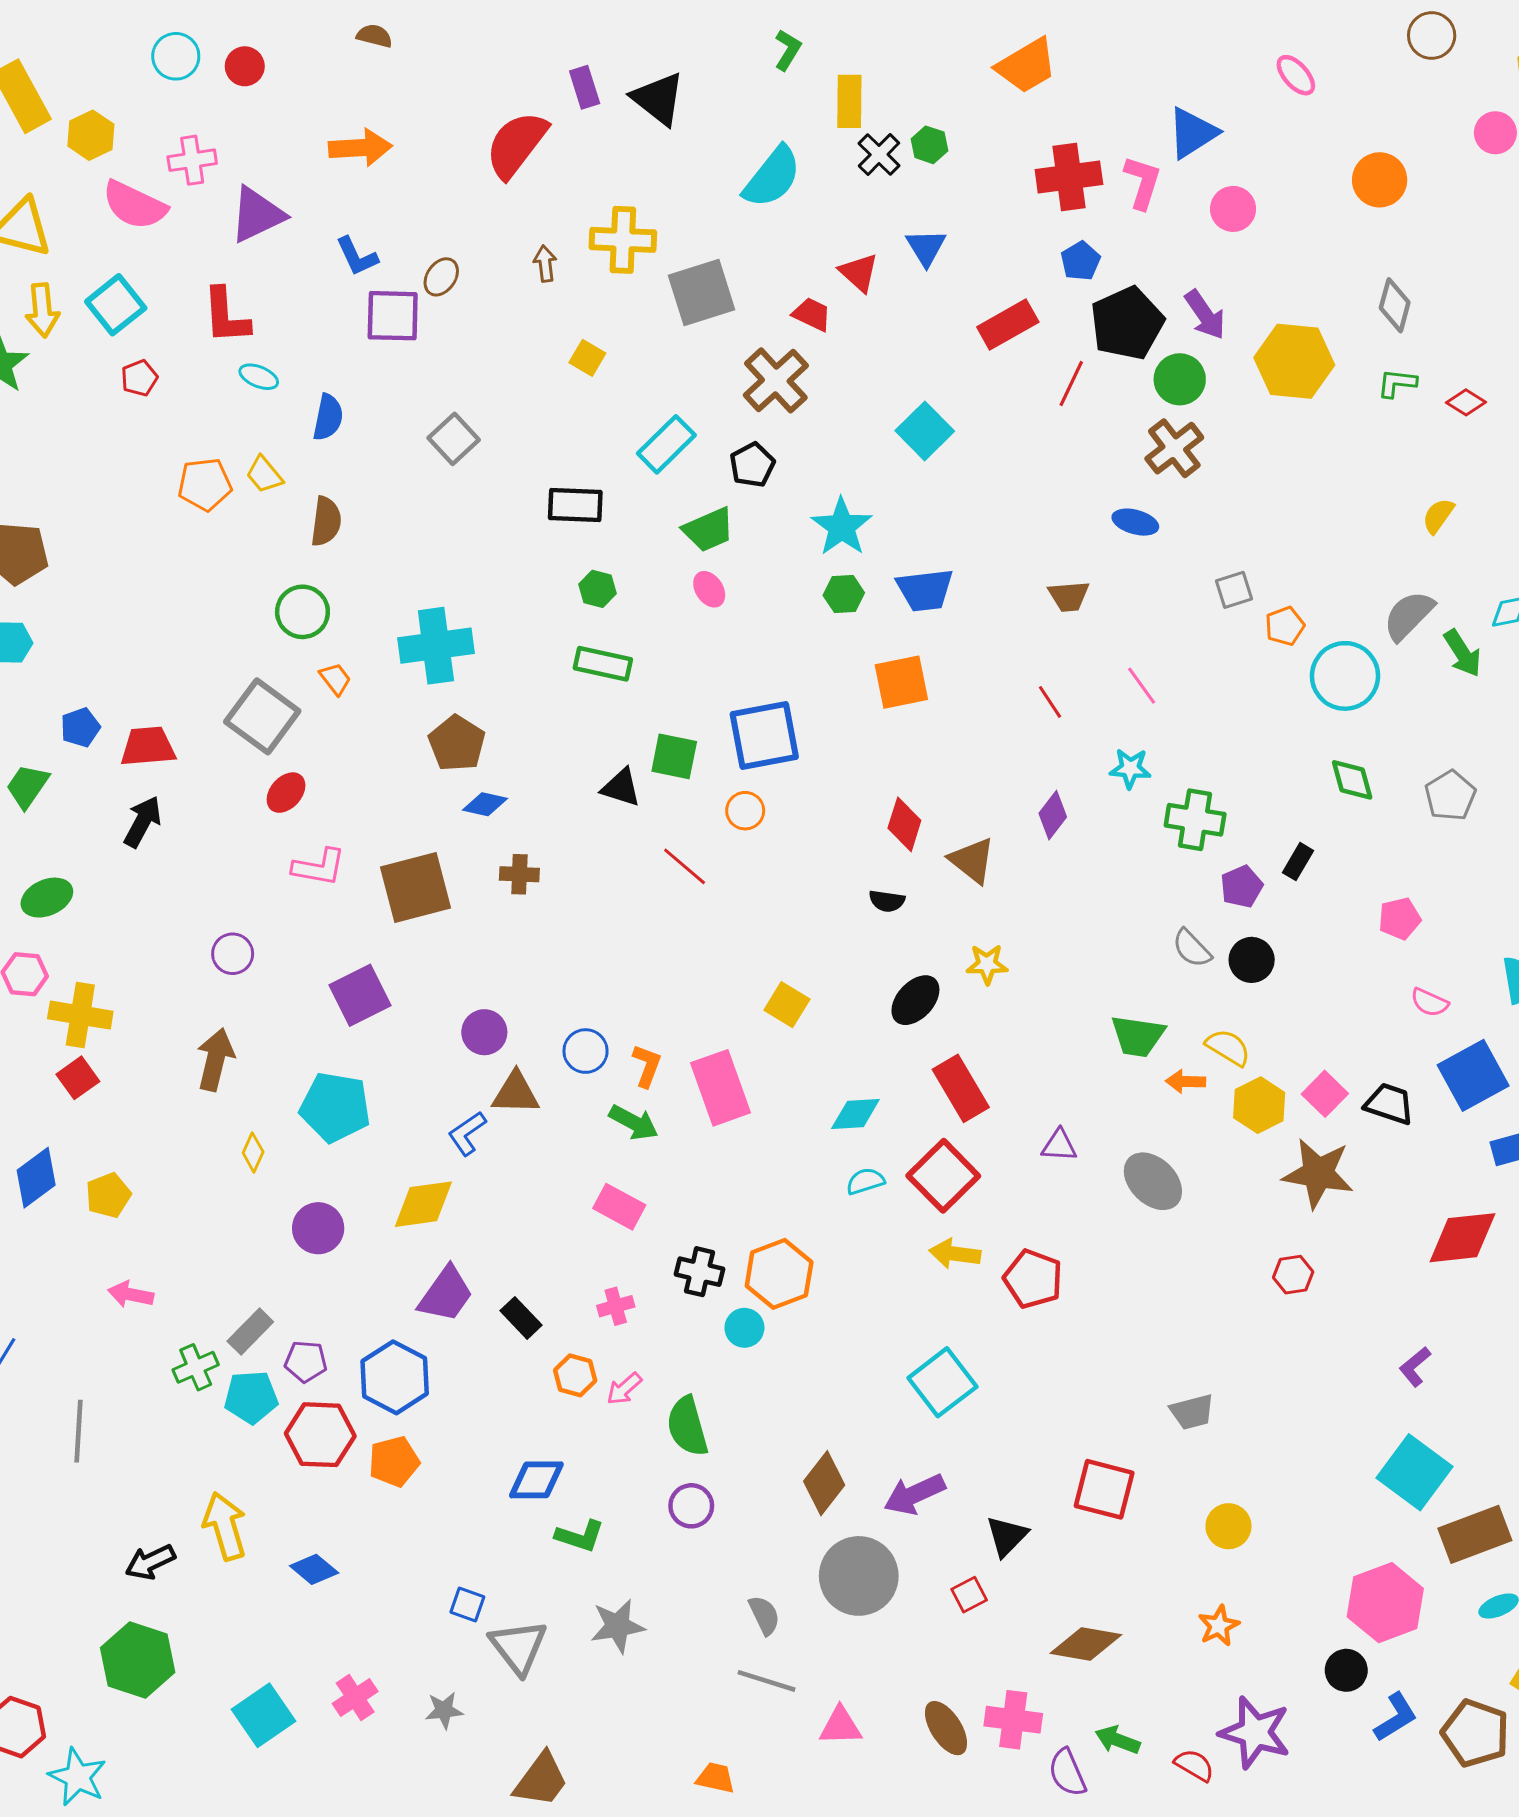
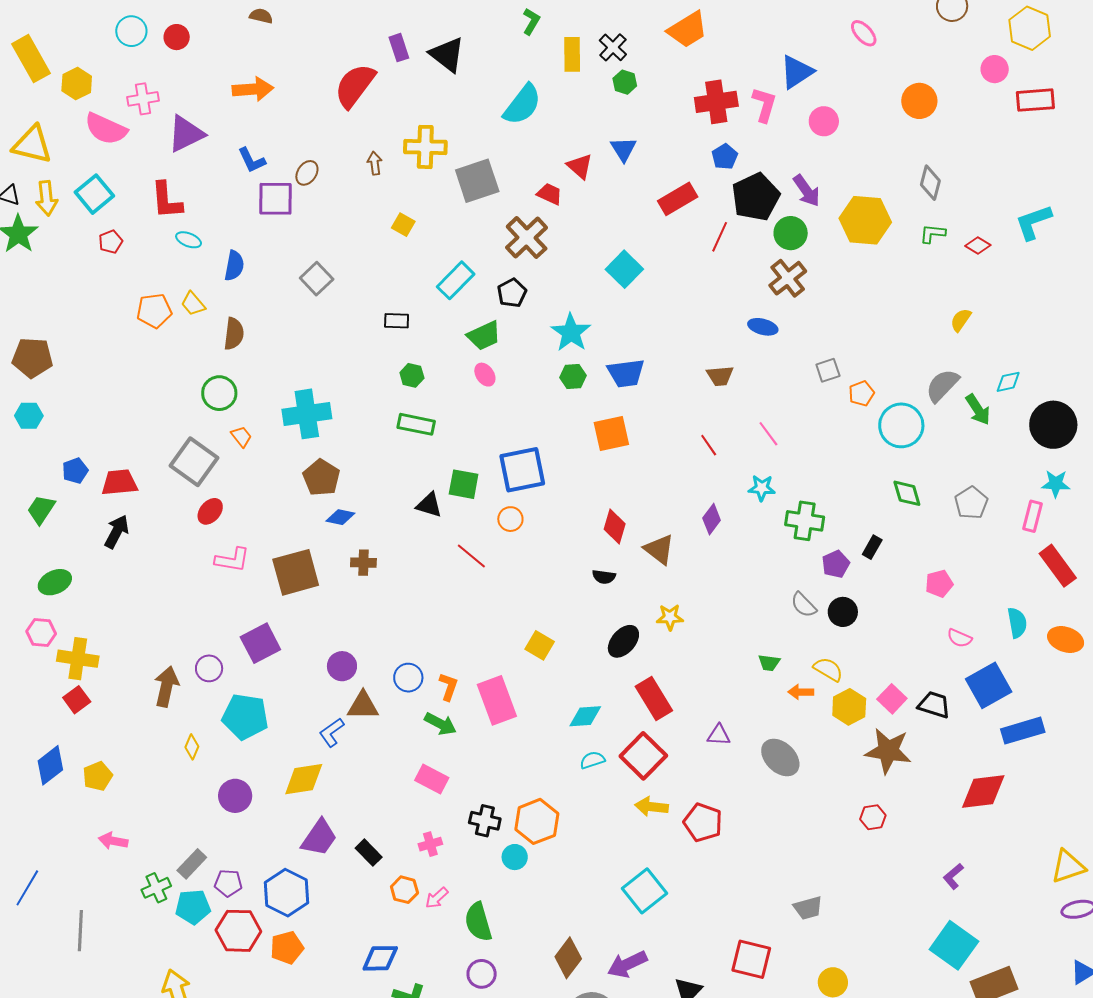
black cross: (879, 154) -> (613, 47), moved
black rectangle: (575, 505) -> (397, 321), size x0.7
purple circle: (233, 954) -> (209, 668), moved
green trapezoid: (1138, 1036) -> (769, 663), size x0.6

